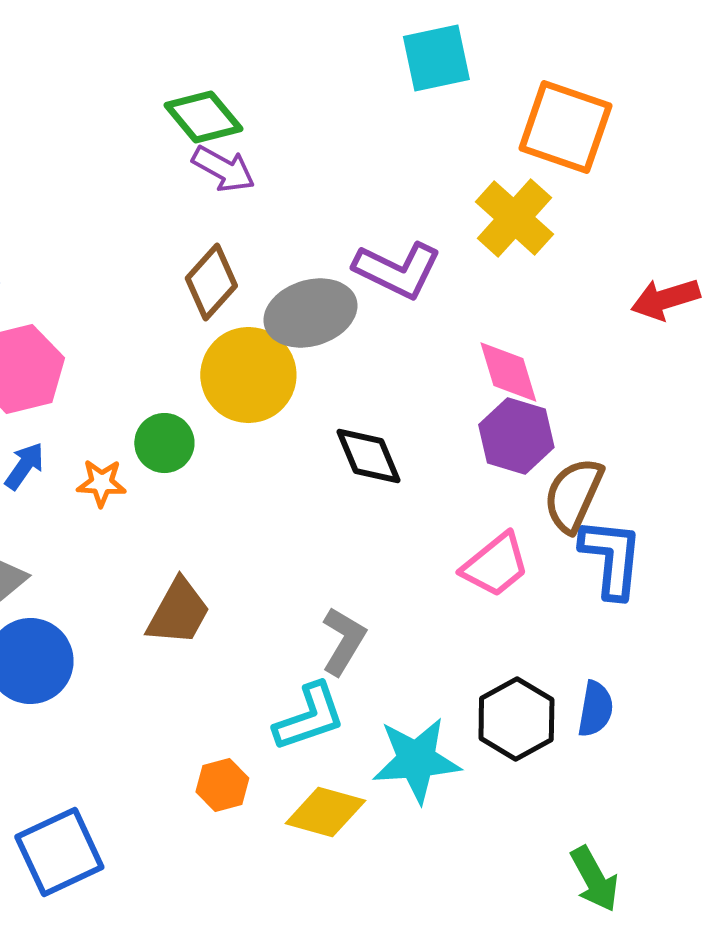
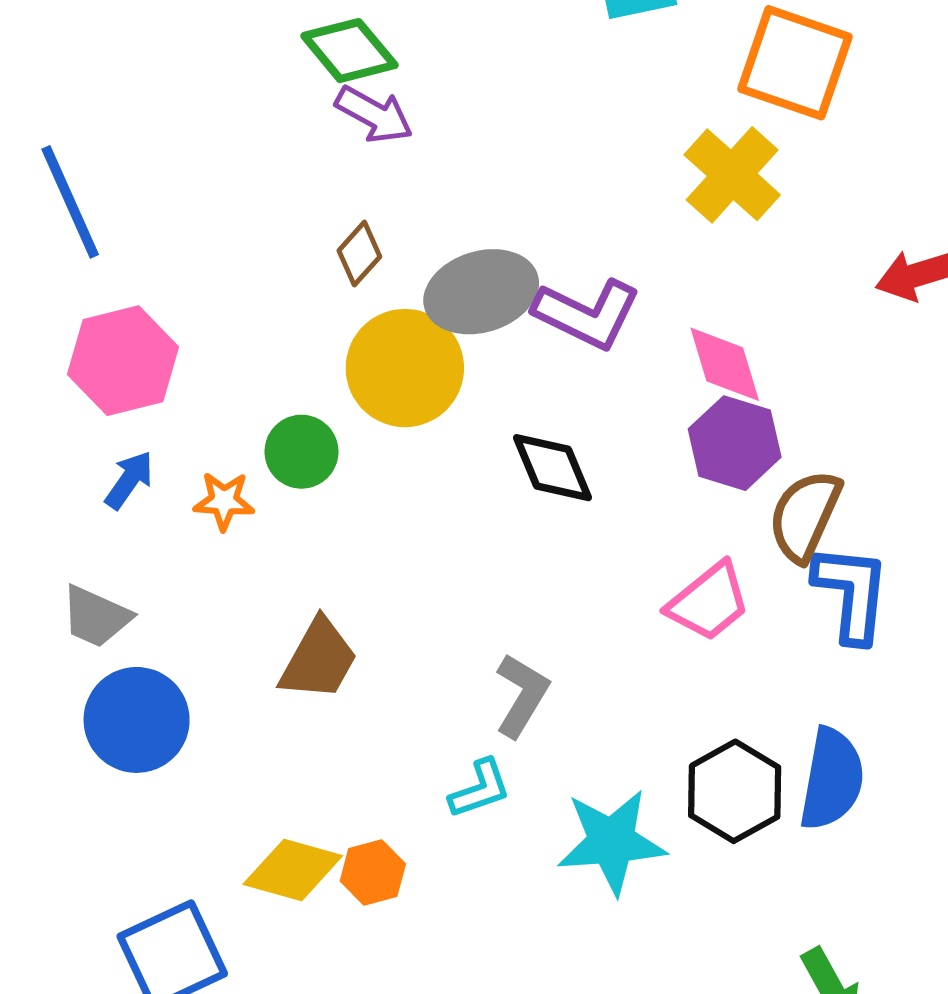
purple L-shape: (397, 270) -> (587, 314), moved
brown diamond: (211, 282) -> (359, 254), size x0.7
blue semicircle: (595, 709) -> (832, 779), size x1.5
cyan L-shape: (309, 717) -> (480, 789), size x0.7
yellow diamond: (325, 812) -> (293, 870), moved

